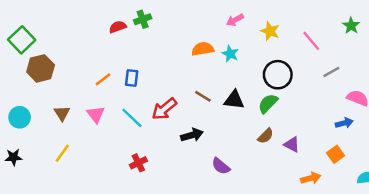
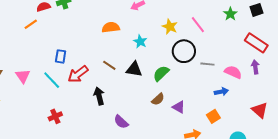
yellow star: (270, 31) -> (170, 27), moved
cyan star: (230, 54) -> (140, 42), moved
gray line: (331, 72) -> (207, 64), moved, turned 32
black circle: (278, 75) -> (184, 51), moved
blue rectangle: (132, 78) -> (61, 56), moved
orange line: (103, 79) -> (31, 24), moved
black arrow: (192, 135) -> (99, 96), turned -90

